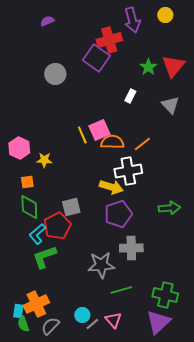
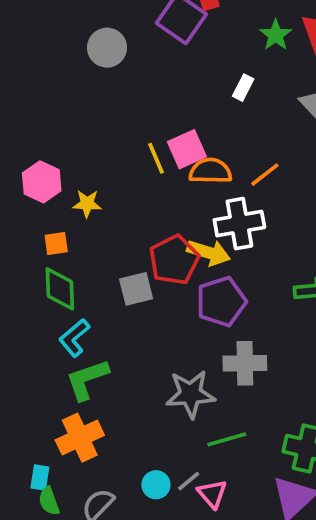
red pentagon: (57, 226) -> (174, 260), moved
orange cross: (36, 304) -> (80, 438), moved
gray line: (92, 324) -> (189, 481), moved

